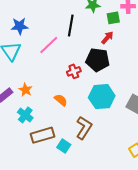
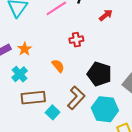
red arrow: (107, 38) -> (106, 15), moved
black pentagon: (98, 60) -> (99, 74), moved
cyan hexagon: (102, 97) -> (105, 109), moved

